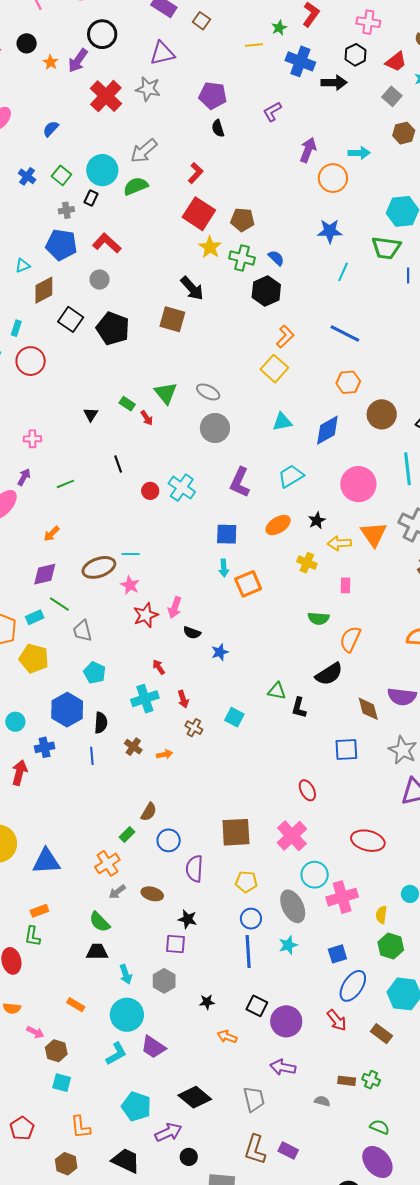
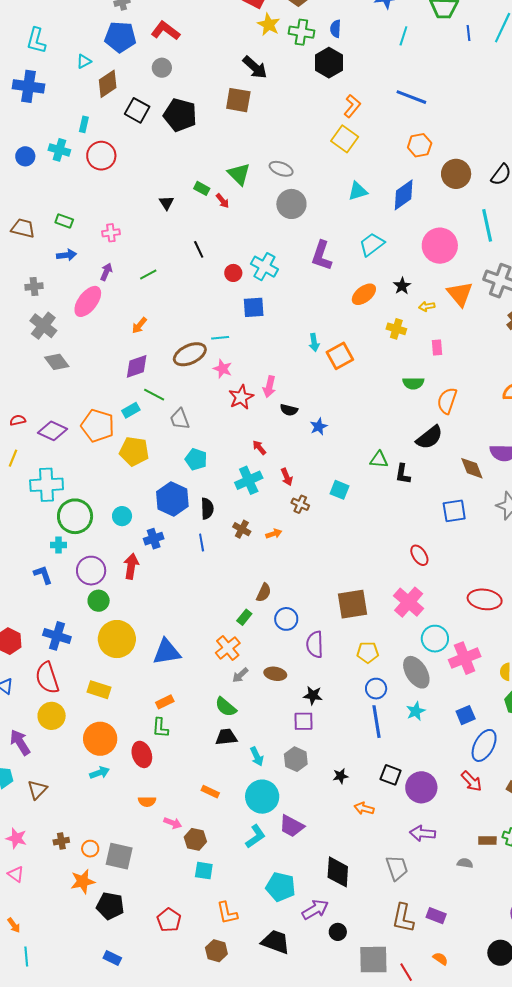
blue semicircle: (276, 258) -> (336, 29), turned -126
blue square: (227, 534) -> (254, 307), moved
yellow arrow: (339, 543) -> (427, 306), size x0.7
black diamond: (195, 1097) -> (338, 872), turned 60

